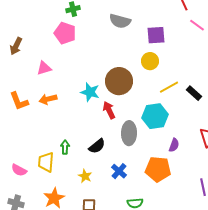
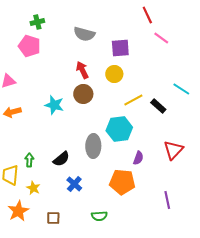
brown circle: (119, 81) -> (83, 94), size x0.7
red arrow: (109, 110) -> (82, 70), moved
blue cross: (119, 171) -> (74, 184), moved
yellow star: (85, 176) -> (33, 188), moved

